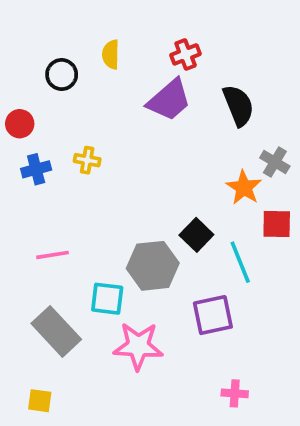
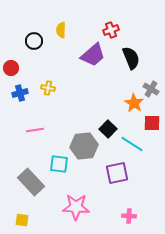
red cross: (186, 54) -> (111, 30), moved
pink line: (53, 255) -> (35, 130), moved
cyan line: (240, 262) -> (132, 144), turned -35
pink star: (138, 346) -> (76, 207), moved

